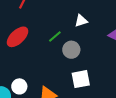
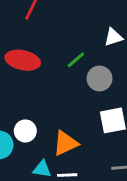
red ellipse: (18, 37) -> (23, 60), turned 55

